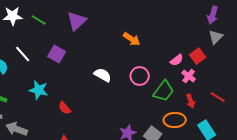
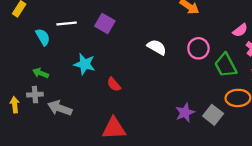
white line: (23, 54) -> (67, 24), turned -54
green trapezoid: (164, 91) -> (226, 65), turned 115

